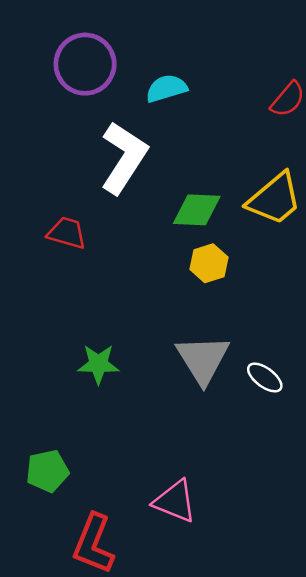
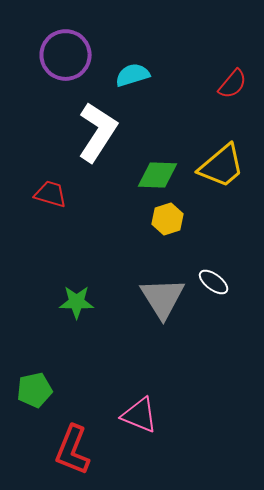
white ellipse: (265, 377) -> (214, 282), moved

